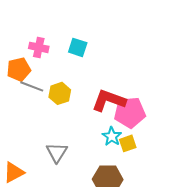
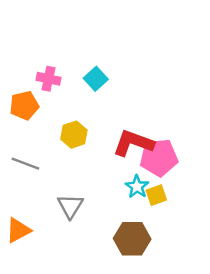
cyan square: (78, 47) -> (96, 79), turned 30
gray line: (32, 86) -> (25, 164), moved

